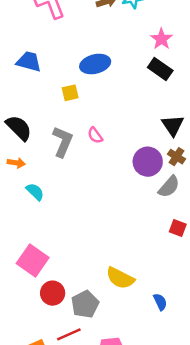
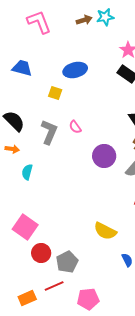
yellow square: (70, 93) -> (55, 93), turned 32
purple circle: (148, 162) -> (104, 156), moved
cyan semicircle: (35, 192) -> (27, 172), turned -119
yellow semicircle: (120, 278) -> (105, 231), moved

